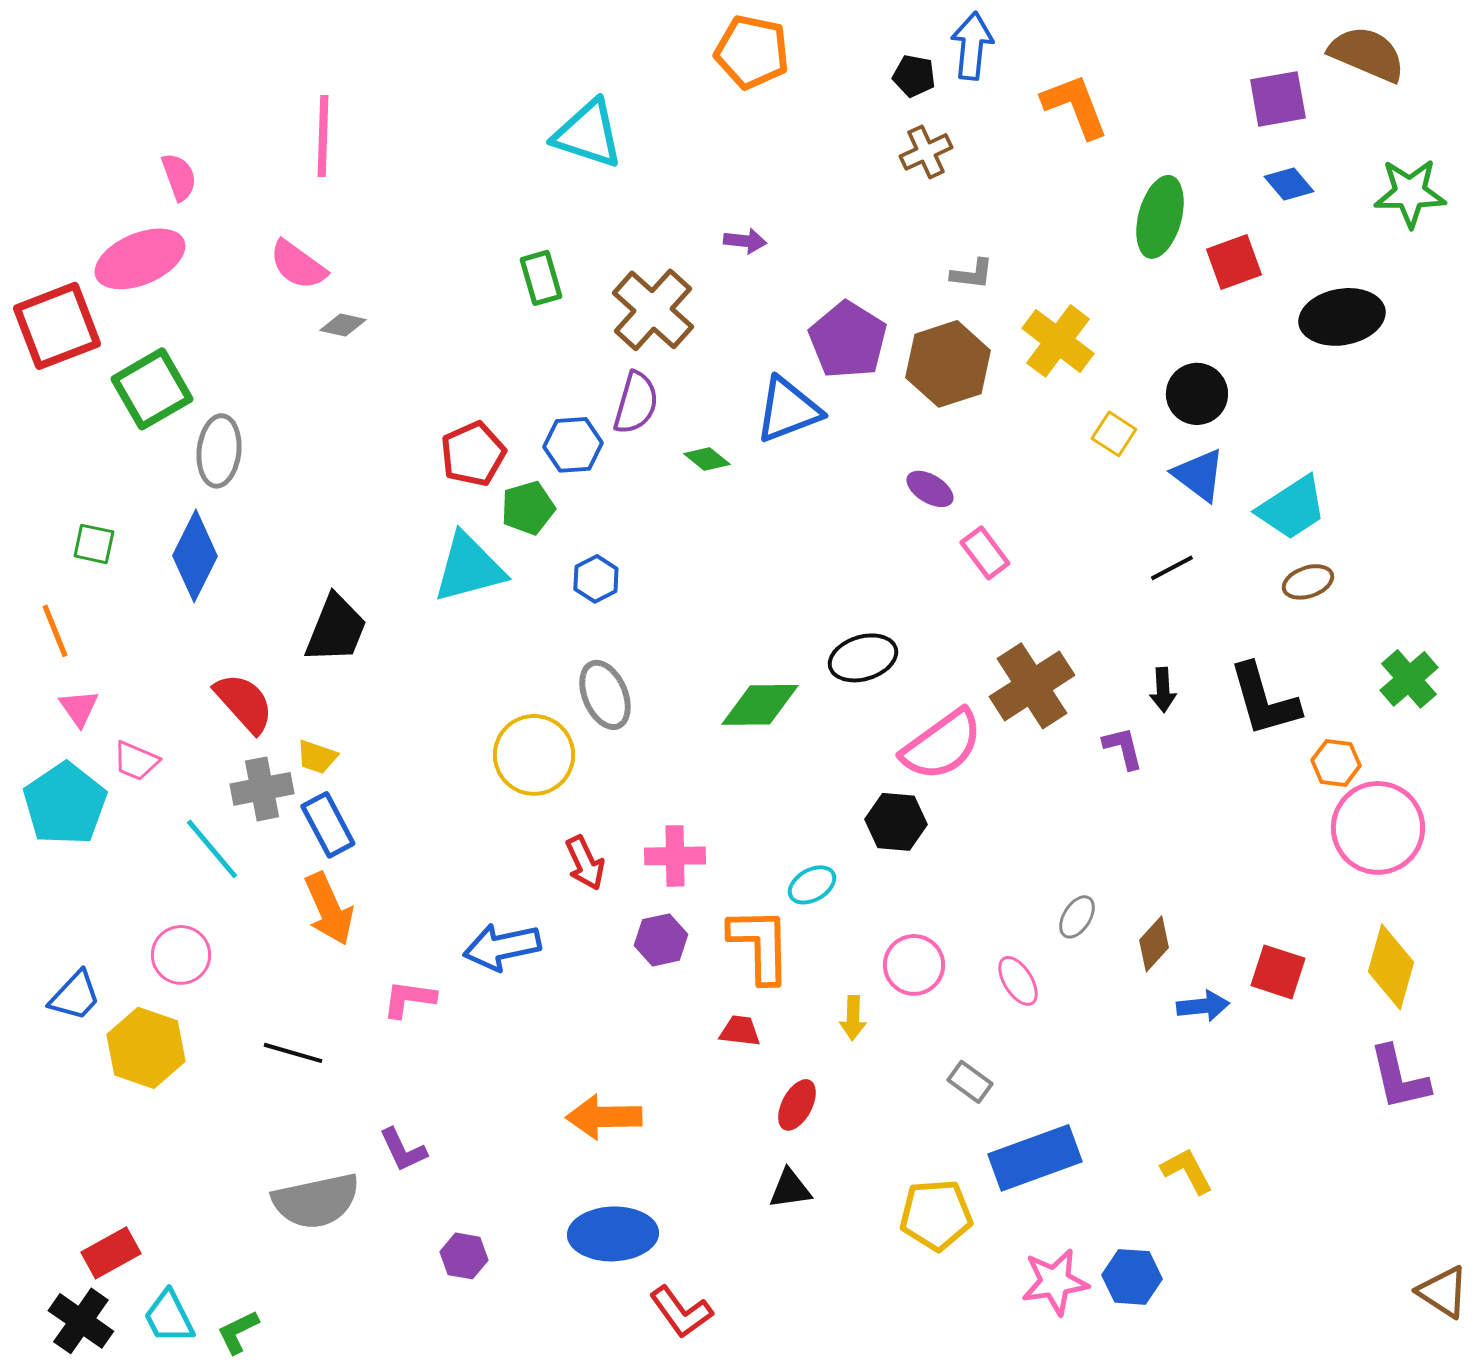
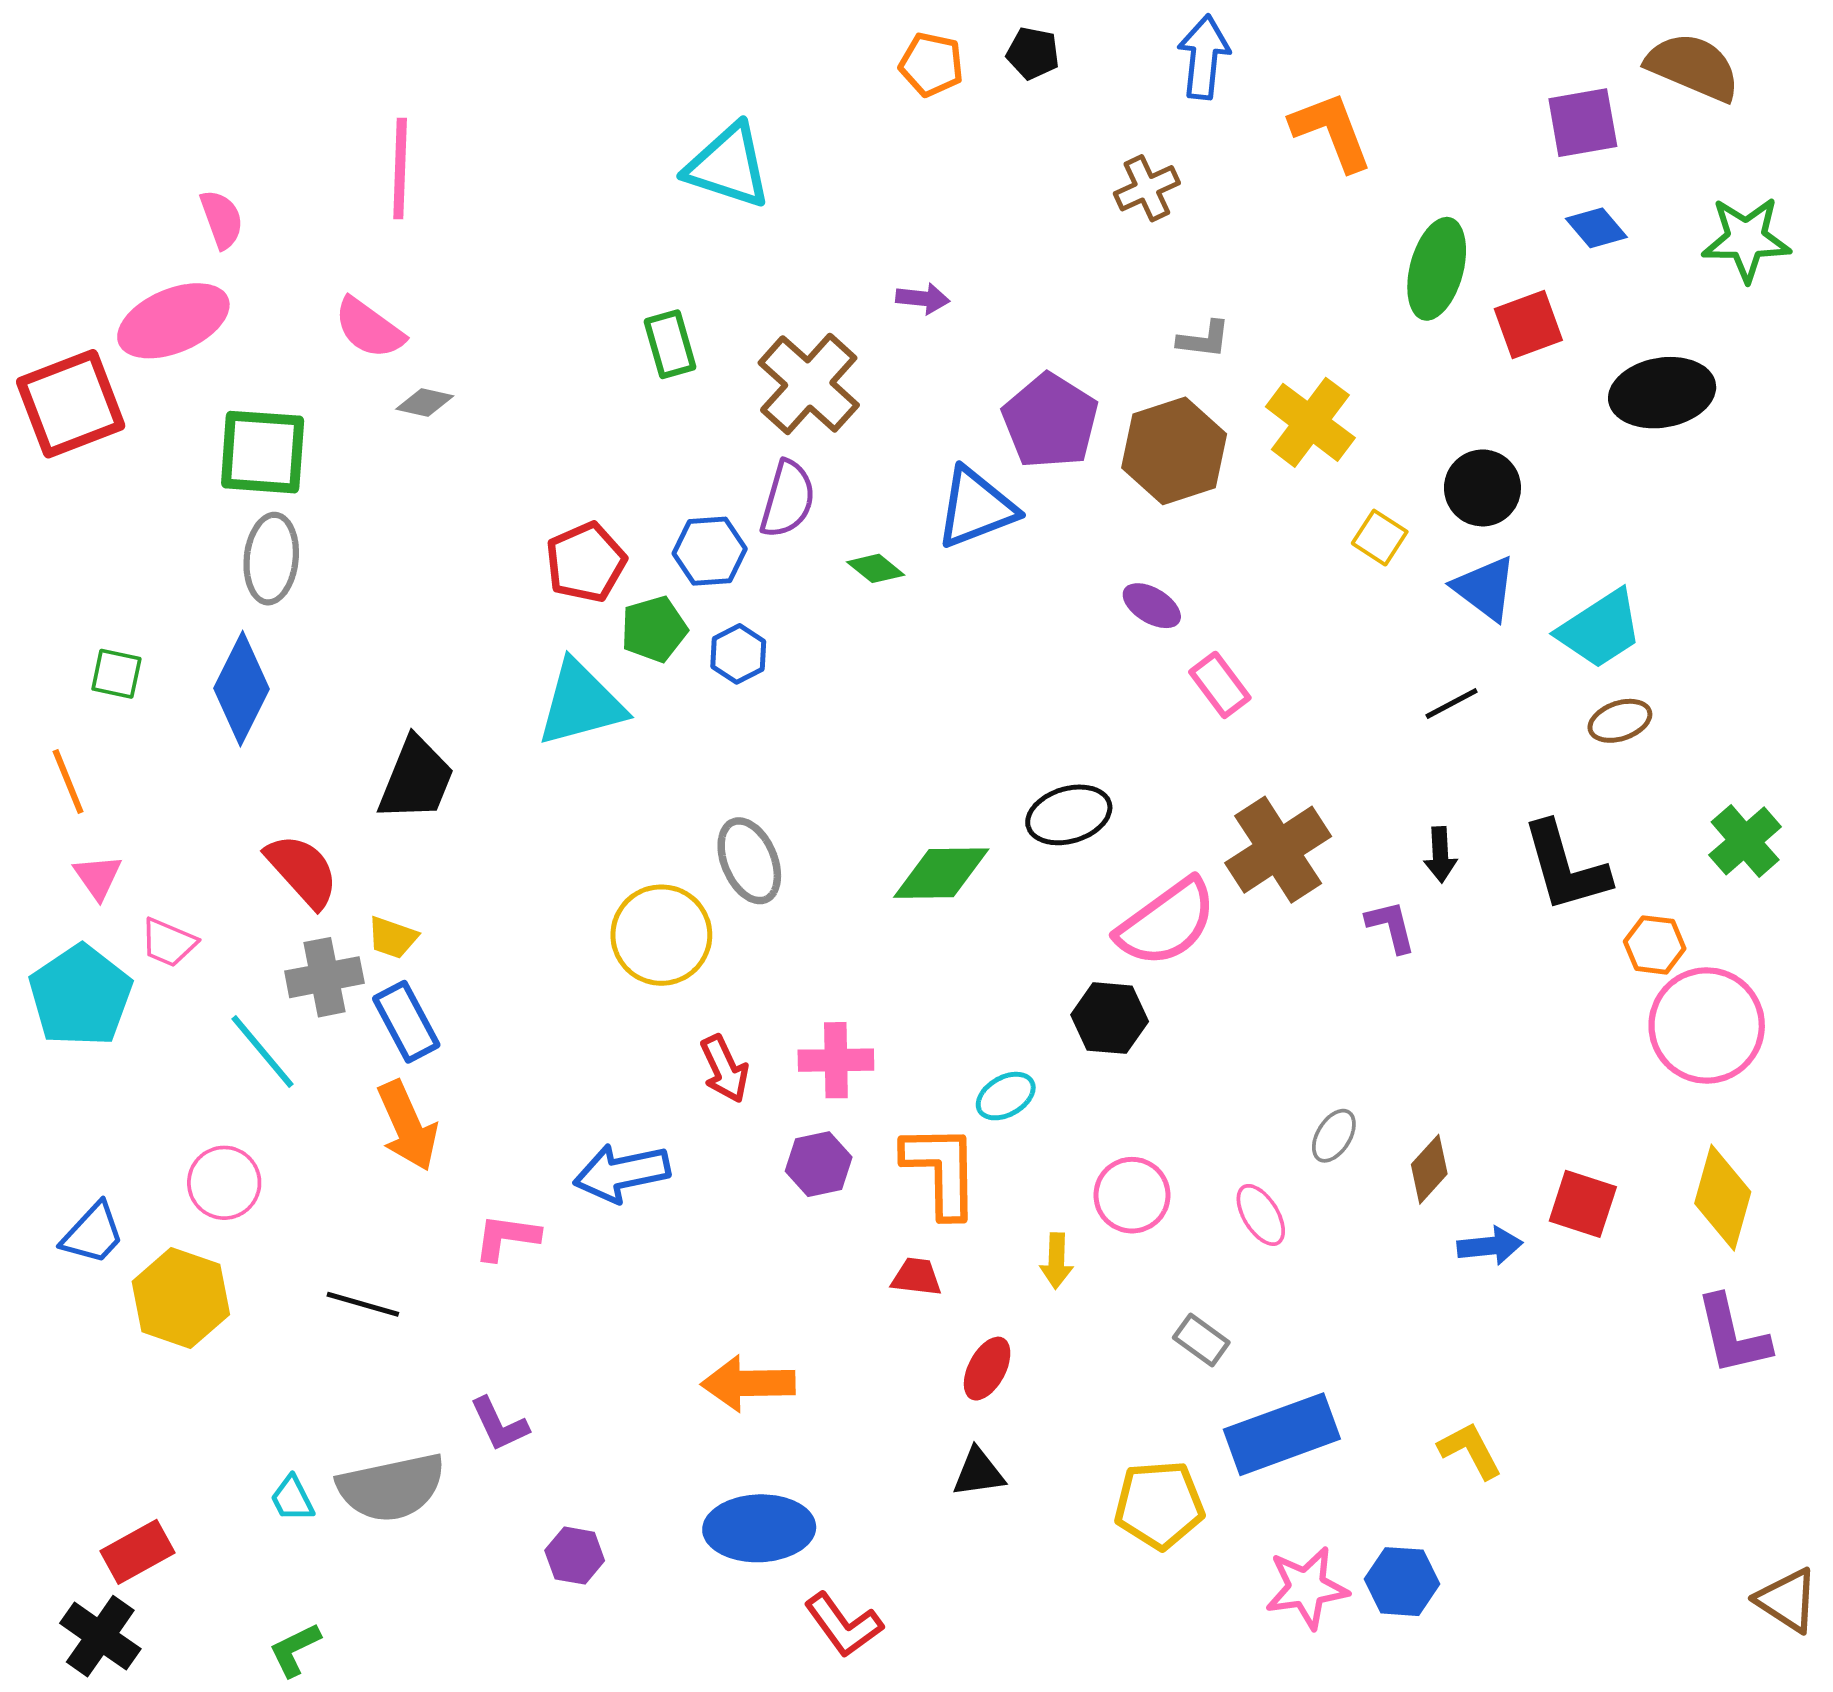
orange pentagon: (752, 52) -> (931, 64), size x0.7
black pentagon: (914, 76) -> (1033, 53), moved
green square: (152, 389) -> (263, 452), moved, turned 34
blue hexagon: (596, 579) -> (738, 654), moved
cyan trapezoid: (169, 1317) -> (292, 1499), moved, size x0.7

